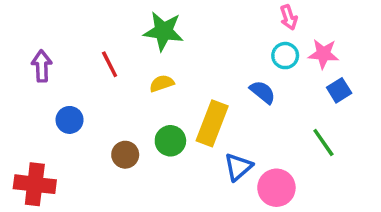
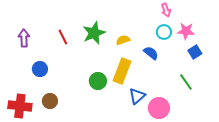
green star: (163, 31) -> (94, 33), moved, turned -30
yellow semicircle: (162, 83) -> (123, 40), moved
brown circle: (125, 155) -> (50, 101), moved

